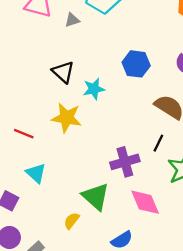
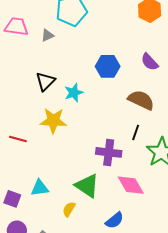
black triangle: (63, 72) -> (45, 81), turned 40
purple cross: (125, 162) -> (109, 152), turned 30
cyan triangle: (36, 173) -> (40, 188), moved, turned -42

